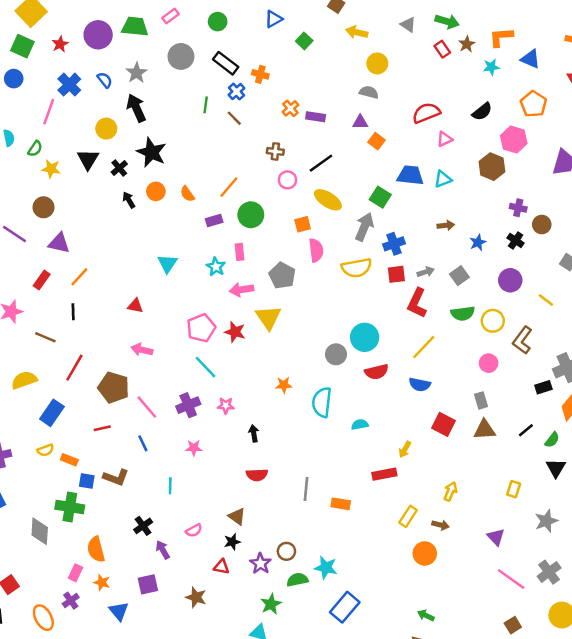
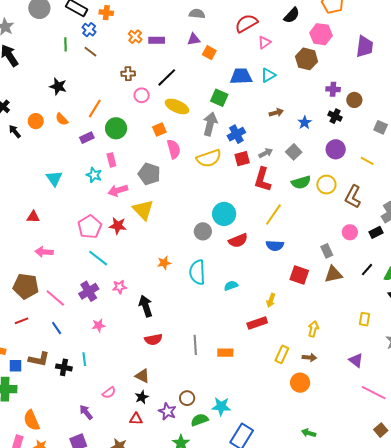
black star: (151, 152) -> (58, 86), moved, size x0.7
pink circle: (489, 363) -> (350, 232), moved
black arrow: (254, 433) -> (146, 306), size x1.5
black cross: (143, 526) -> (64, 367), moved, turned -35

